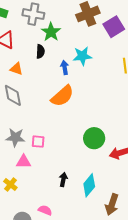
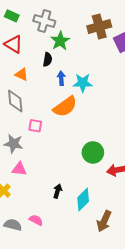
cyan star: (82, 56) -> (83, 83), moved
blue arrow: (65, 67) -> (61, 78), moved
pink square: (38, 142) -> (35, 126), moved

